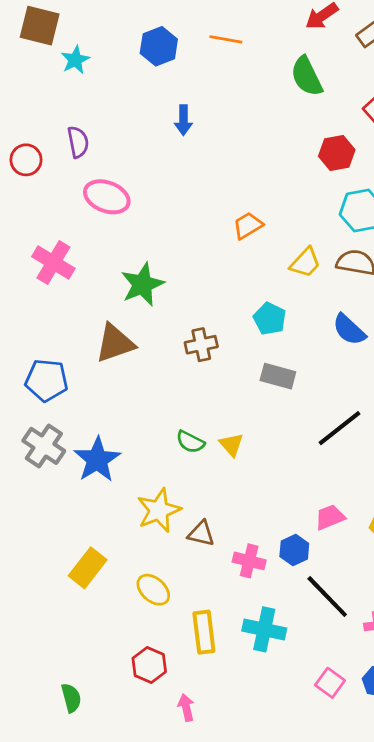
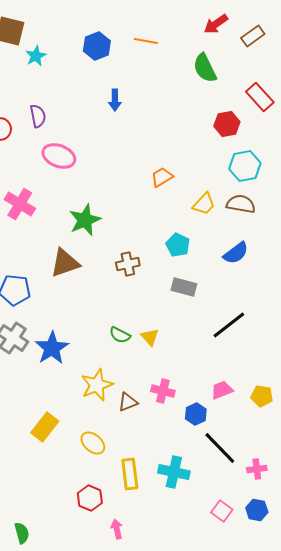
blue semicircle: (349, 330) -> (236, 253), turned -80
brown triangle: (201, 534) -> (128, 402), turned -35
pink cross: (249, 561) -> (163, 391), moved
green semicircle: (71, 698) -> (22, 533), moved

